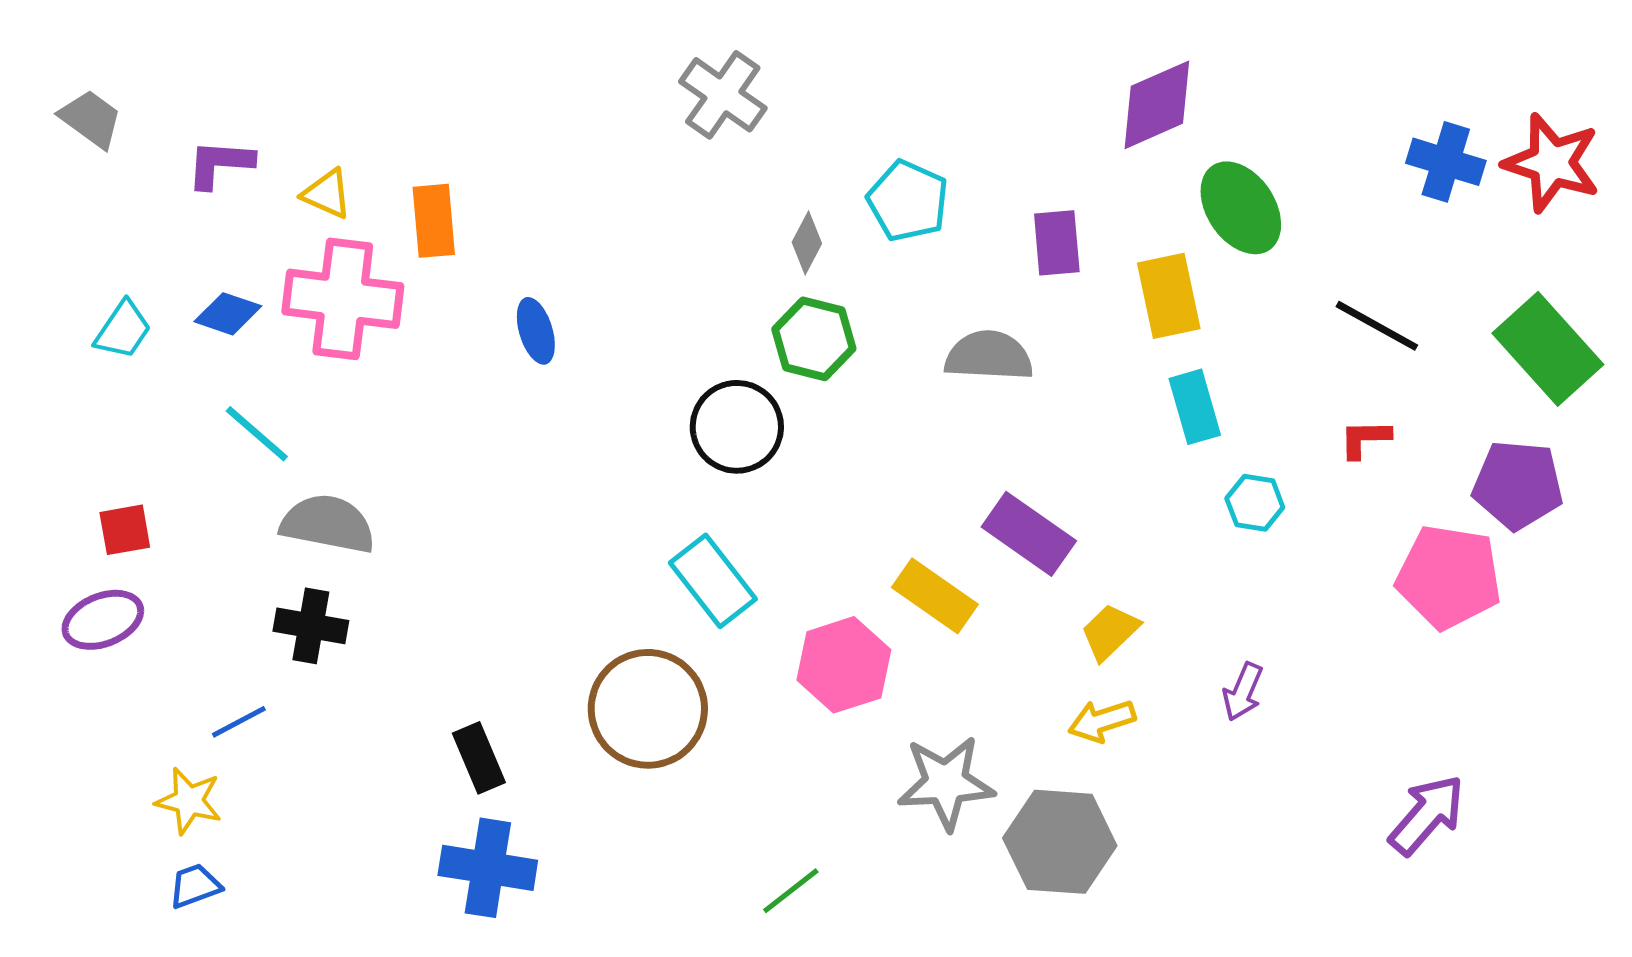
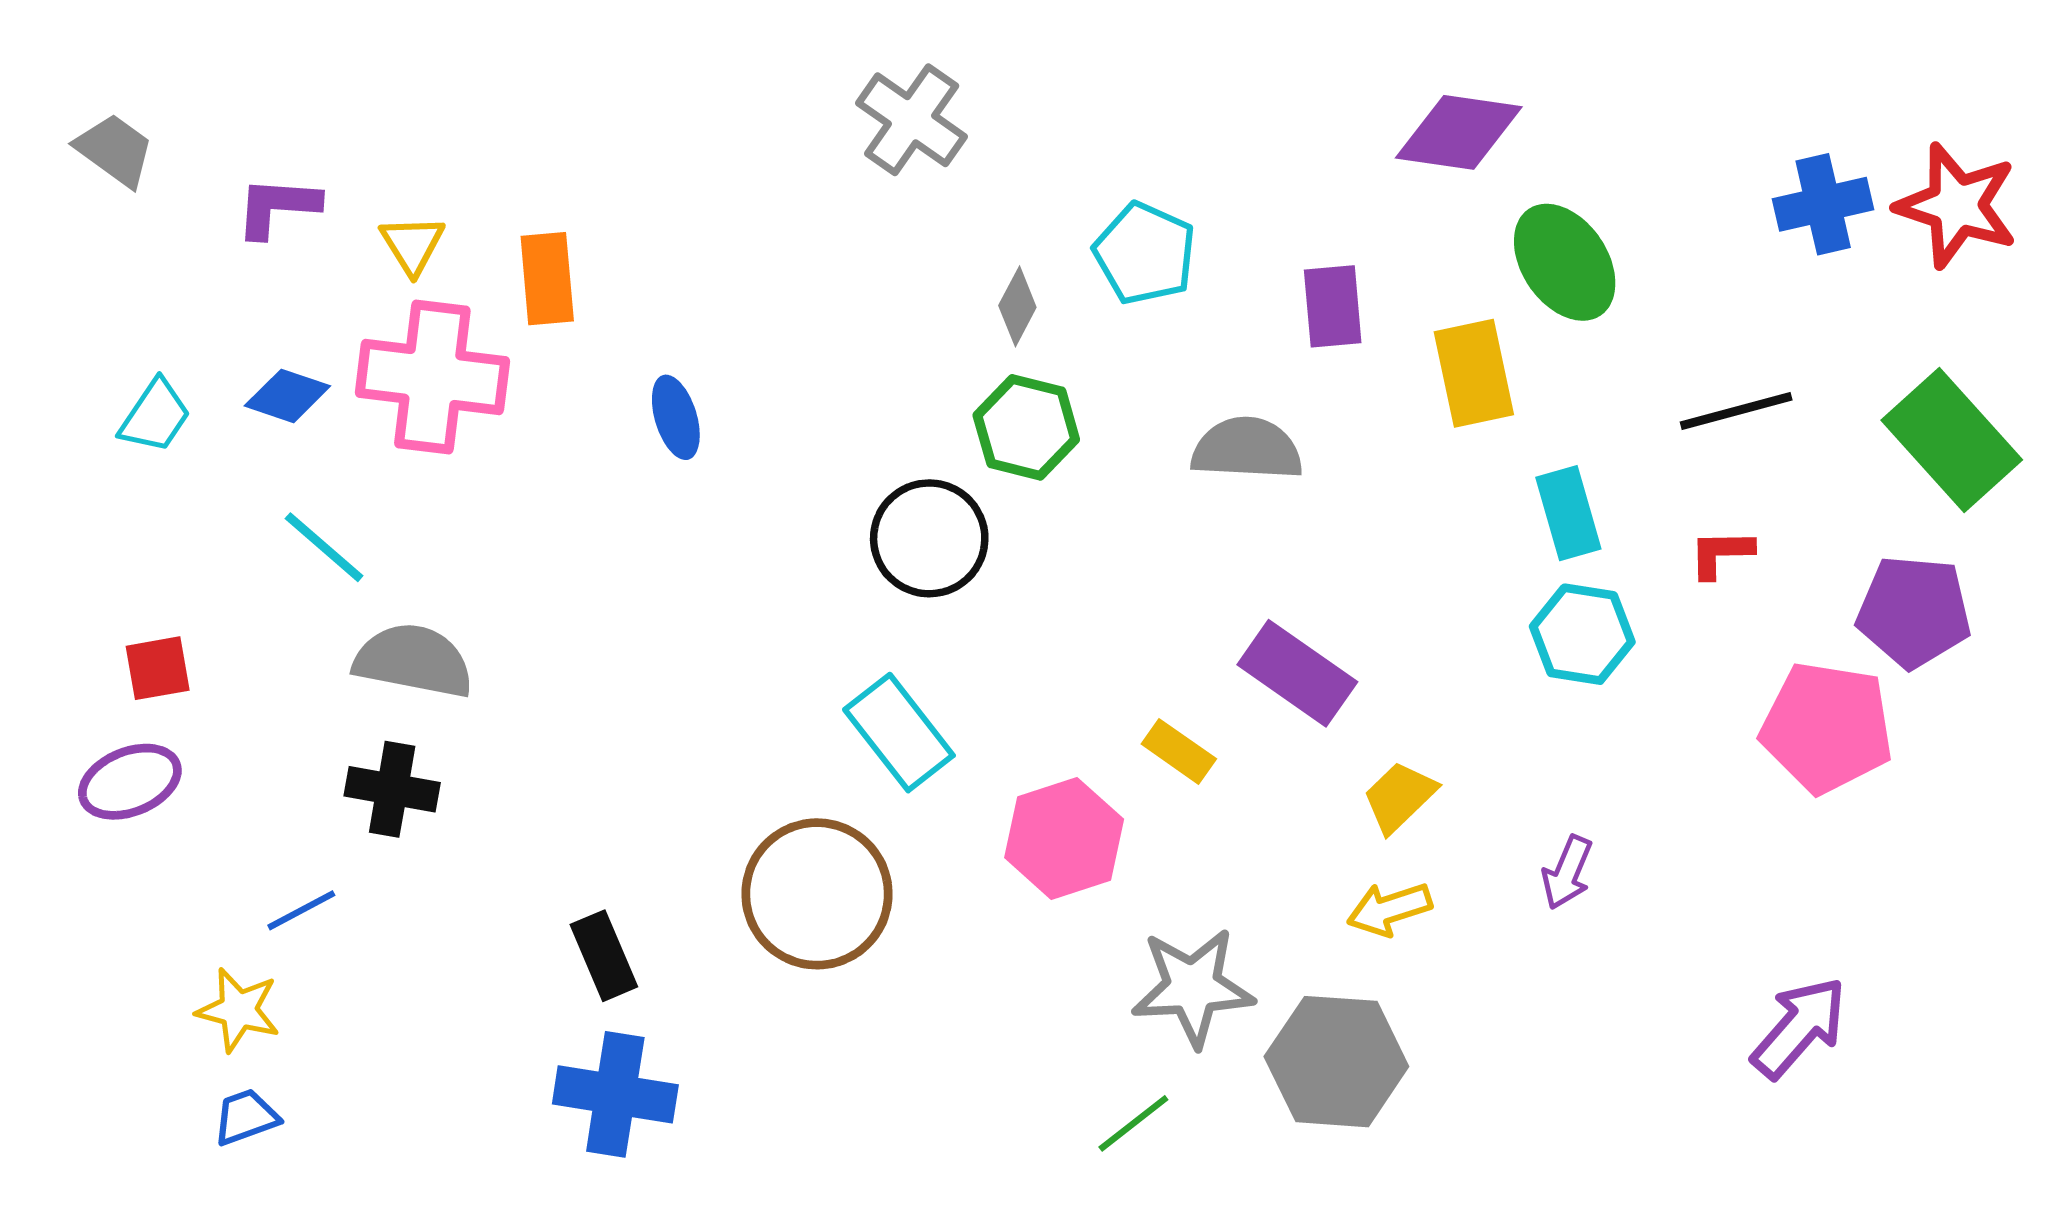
purple diamond: (1157, 105) -> (1459, 132), turned 32
blue cross: (1446, 162) -> (1823, 204), turned -30
yellow triangle: (327, 194) -> (412, 245), turned 34
black line: (1377, 326) -> (1736, 411), turned -44
cyan rectangle: (1195, 407) -> (1568, 513), moved
cyan hexagon: (1255, 503) -> (1582, 634), size x1.4
yellow rectangle: (935, 596) -> (1179, 751), size x0.7
green line: (791, 891) -> (1133, 1123), moved

